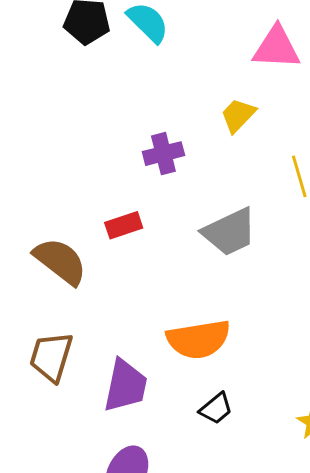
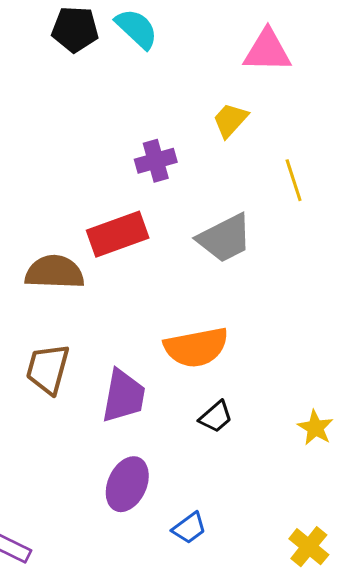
red rectangle: (124, 225) -> (118, 234), size x1.6
brown semicircle: (60, 261) -> (55, 272), turned -34

